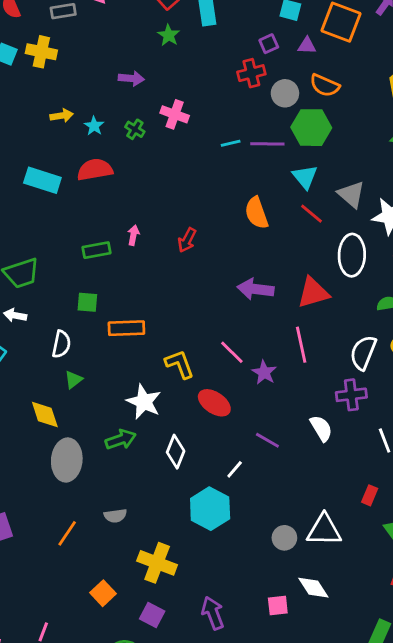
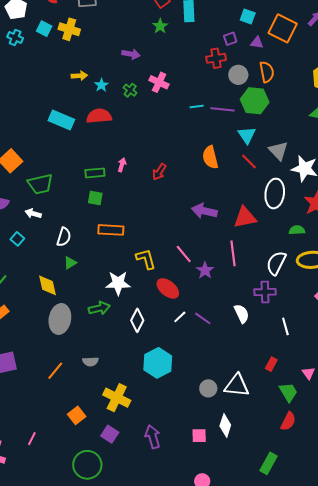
orange semicircle: (325, 85) -> (267, 72), turned -130
green square: (87, 302) -> (95, 198), moved
white star: (144, 402) -> (118, 283), turned -30
white line: (235, 469) -> (180, 317), moved
white diamond: (313, 588) -> (225, 425), turned 45

